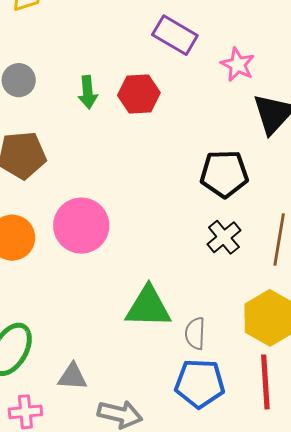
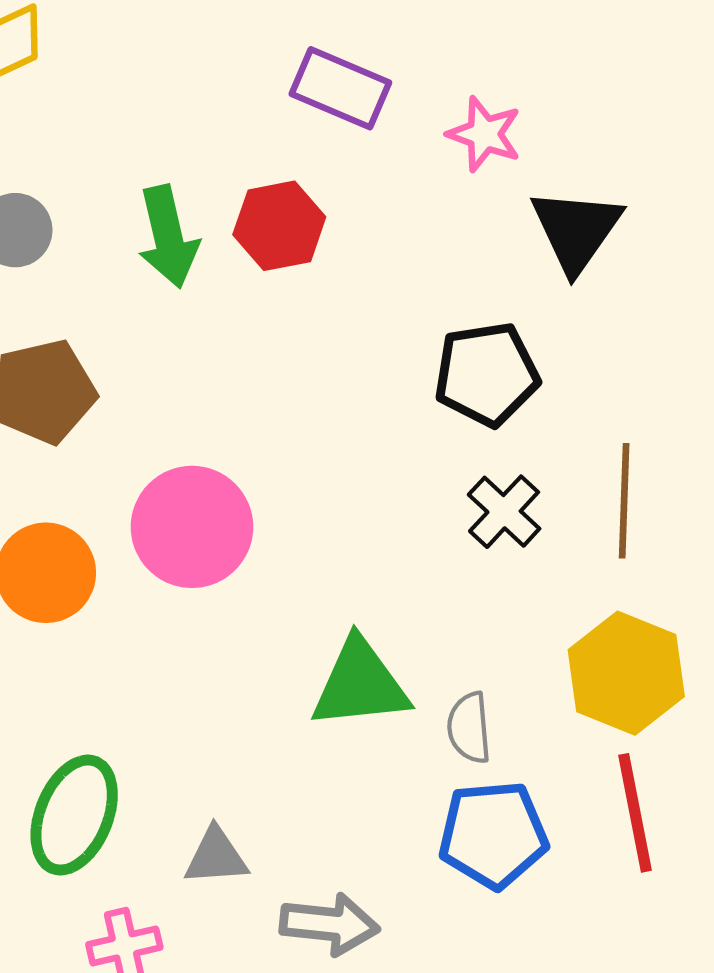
green arrow: (88, 92) -> (168, 237), size x1.4

